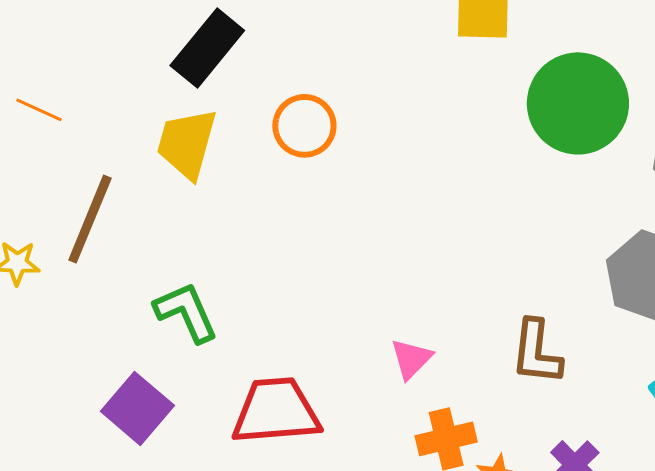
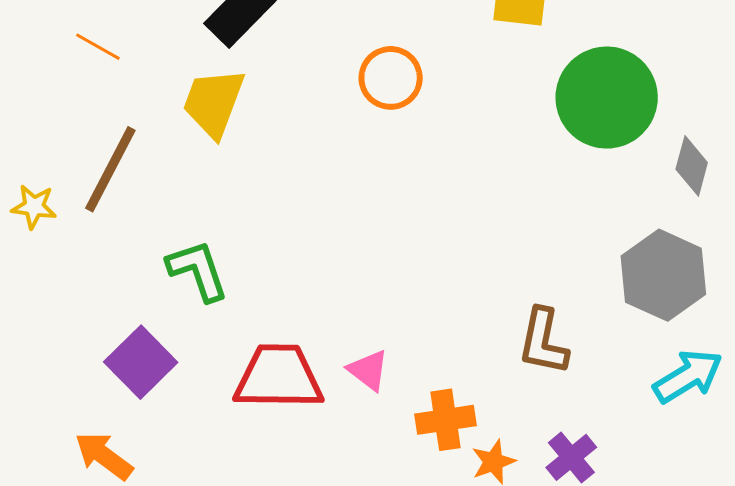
orange line: (39, 110) -> (98, 47), moved
orange circle: (304, 126) -> (391, 78), moved
pink triangle: (411, 359) -> (368, 370), moved, turned -42

